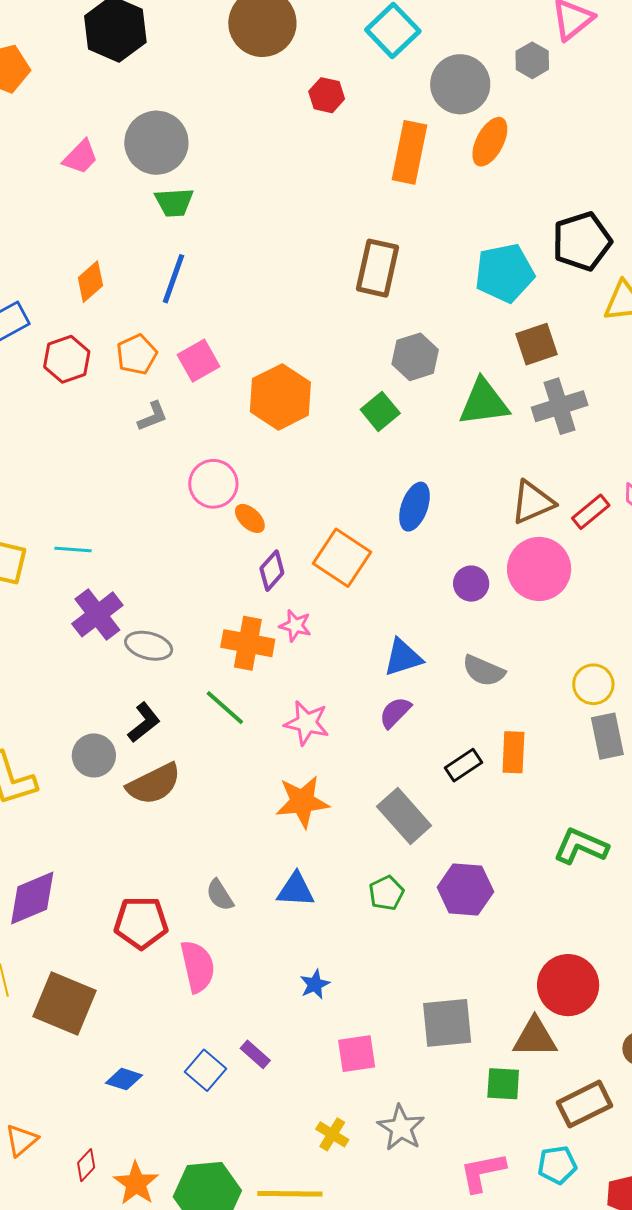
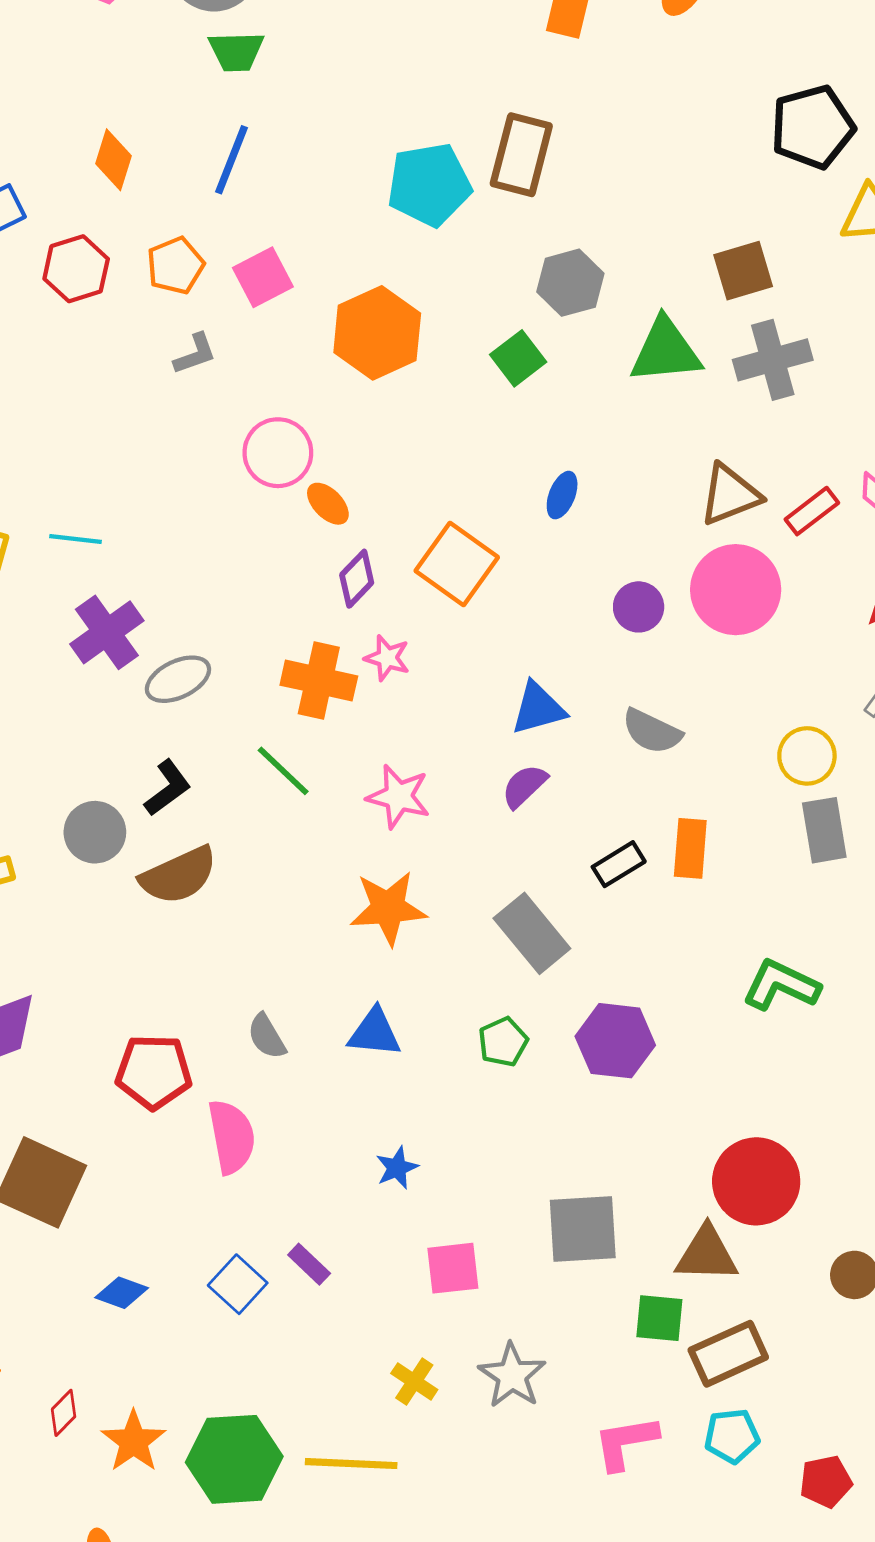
cyan pentagon: (505, 273) -> (429, 185), moved
orange diamond: (90, 282) -> (113, 160), turned -33
blue ellipse: (414, 507) -> (562, 495), size x0.7
gray ellipse: (149, 646) -> (178, 679), turned -42
brown rectangle: (585, 1104) -> (728, 1354), moved

